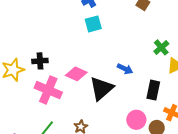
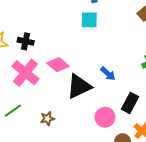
pink circle: (136, 120) -> (105, 117), moved

